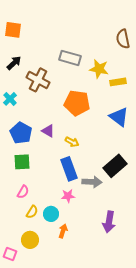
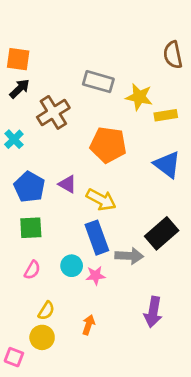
orange square: (13, 30) -> (18, 59), moved
brown cross: (38, 80) -> (53, 112), turned 30
yellow arrow: (72, 142) -> (101, 200), size x1.5
yellow semicircle: (32, 212) -> (46, 311), moved
cyan circle: (51, 214) -> (72, 266), moved

